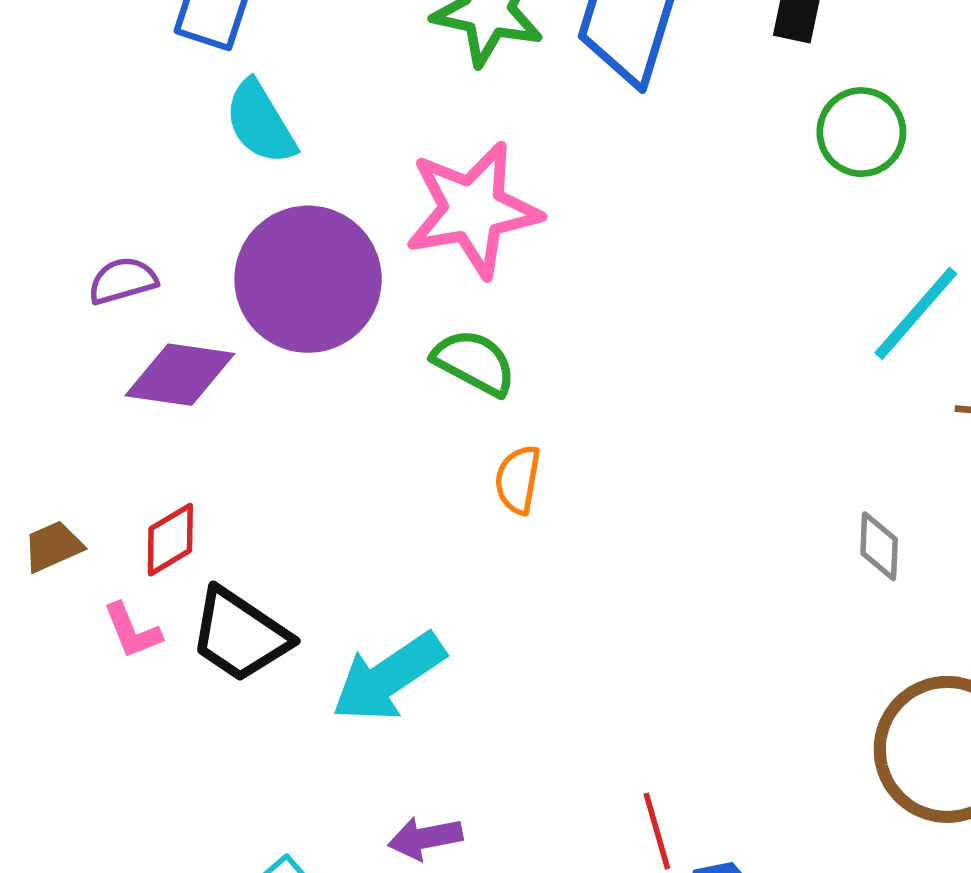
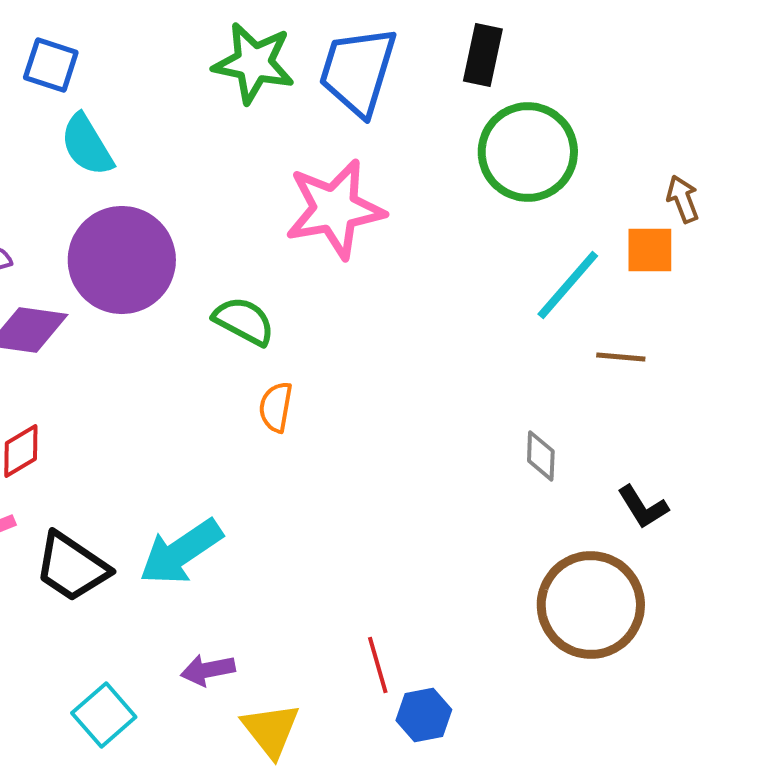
green circle: (861, 132) -> (528, 152), size x1.5
pink star: (473, 210) -> (335, 209), moved
black trapezoid: (240, 635) -> (72, 567), moved

